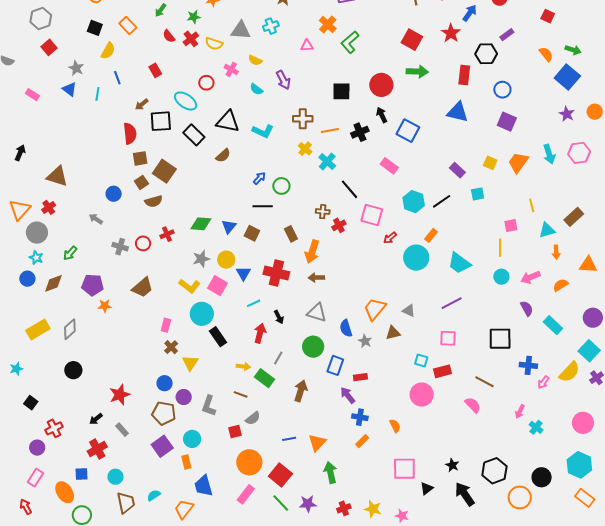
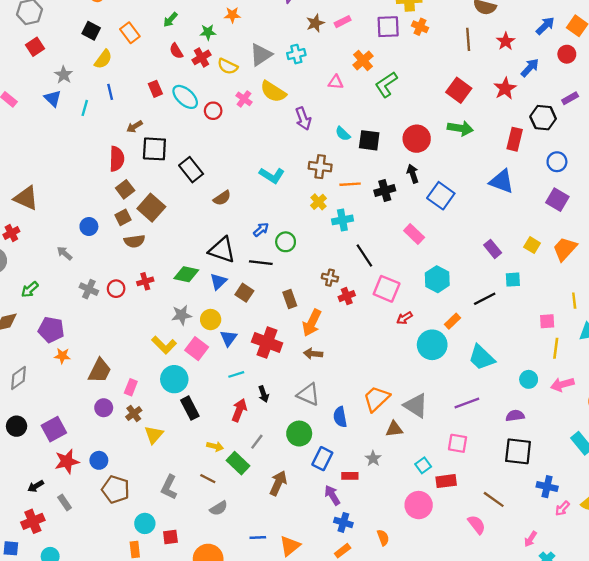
gray triangle: (241, 30) -> (261, 55), turned -45
yellow semicircle: (255, 60) -> (273, 92), size x1.6
cyan semicircle: (256, 89) -> (343, 134), moved
cyan ellipse: (186, 101) -> (185, 97), moved
black triangle: (228, 122) -> (222, 250), moved
brown square: (140, 158) -> (125, 189), turned -35
cyan cross: (327, 161) -> (342, 220), turned 30
black line: (442, 201) -> (485, 299), moved
yellow line: (500, 248) -> (556, 348), moved
brown trapezoid: (143, 287) -> (100, 371), moved, turned -30
purple semicircle: (527, 308) -> (515, 416), moved, turned -77
gray triangle: (409, 311) -> (416, 405), size x1.6
gray star: (365, 341) -> (373, 459), moved
cyan square: (421, 361) -> (423, 465), turned 32
blue circle: (165, 383) -> (99, 460), moved
purple circle: (184, 397) -> (104, 408), moved
red square: (235, 431) -> (170, 537), moved
purple square: (162, 446) -> (54, 429), moved

